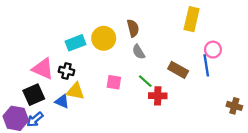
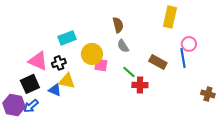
yellow circle: (104, 38) -> (92, 54), moved
black cross: (66, 71) -> (59, 63), turned -32
pink square: (114, 82) -> (101, 65), moved

